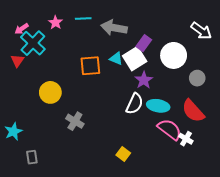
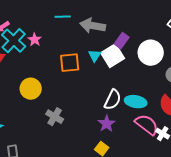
pink star: (55, 23) -> (35, 40), moved
cyan triangle: (116, 59) -> (95, 56), turned 40
purple star: (144, 80) -> (107, 124), moved

